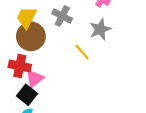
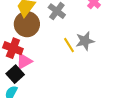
gray star: (100, 29) -> (85, 41), moved

